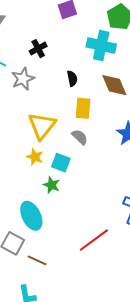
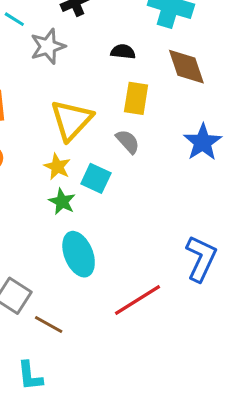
black semicircle: (72, 78) -> (123, 52), turned -77
green star: (52, 185) -> (62, 202), moved
cyan ellipse: (31, 216) -> (79, 254), moved

